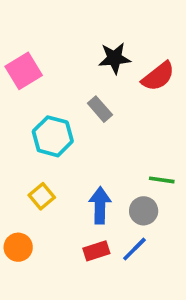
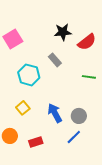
green line: (162, 180) -> (89, 77), moved
blue arrow: (100, 205) -> (55, 113), turned -30
red rectangle: (96, 251) -> (36, 142), moved

